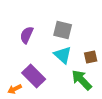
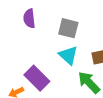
purple semicircle: (27, 35) -> (29, 18), moved, turned -30

